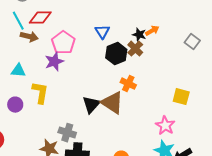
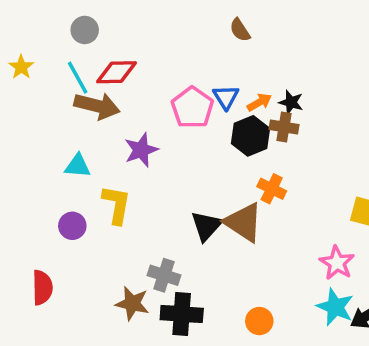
orange arrow: (152, 31) -> (259, 102), moved
brown arrow: (29, 37) -> (97, 106), size x1.4
pink pentagon: (63, 43) -> (192, 108), moved
brown cross: (135, 49) -> (284, 127), turned -35

